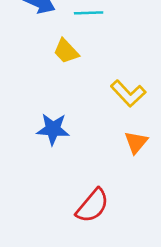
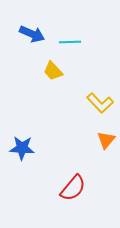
blue star: (53, 129) -> (22, 148), moved

